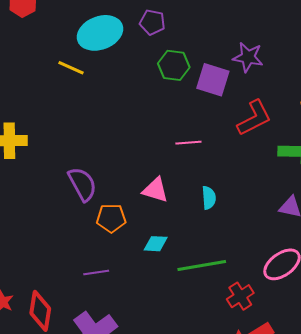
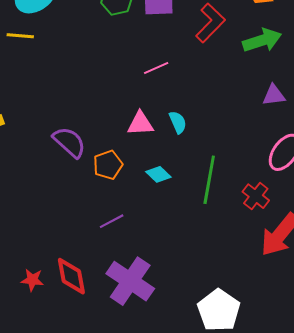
cyan semicircle: (209, 198) -> (178, 122), moved
cyan diamond: (156, 244) -> (158, 174), turned 60
green line: (202, 265) -> (209, 180), turned -51

